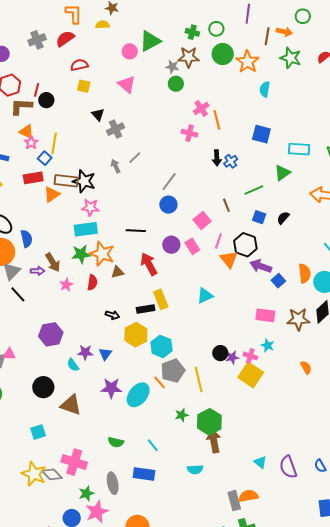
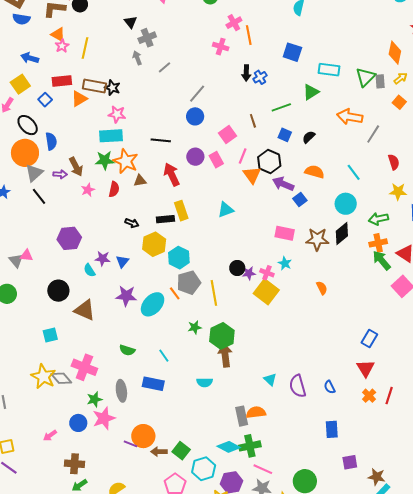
blue square: (45, 158) -> (45, 100), moved
gray arrow: (116, 166) -> (137, 58), moved
black star: (84, 181) -> (112, 88), size x0.7
orange semicircle: (305, 273) -> (314, 172), moved, turned -72

